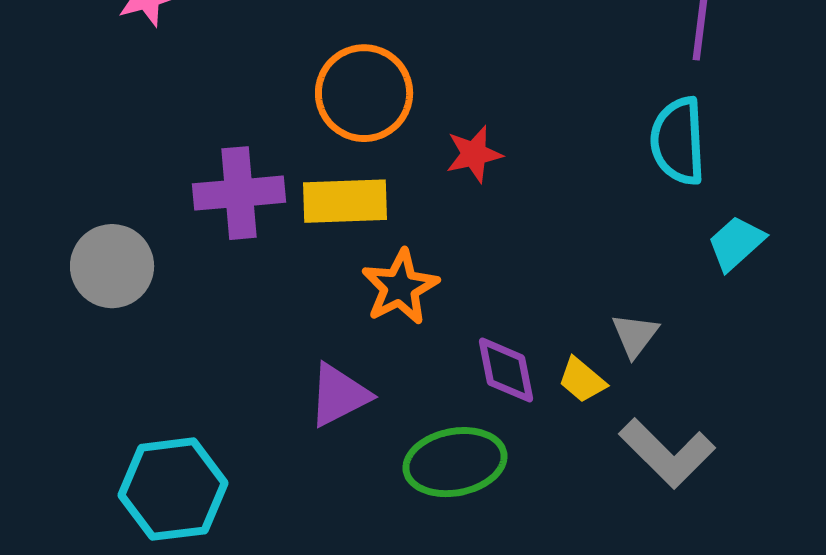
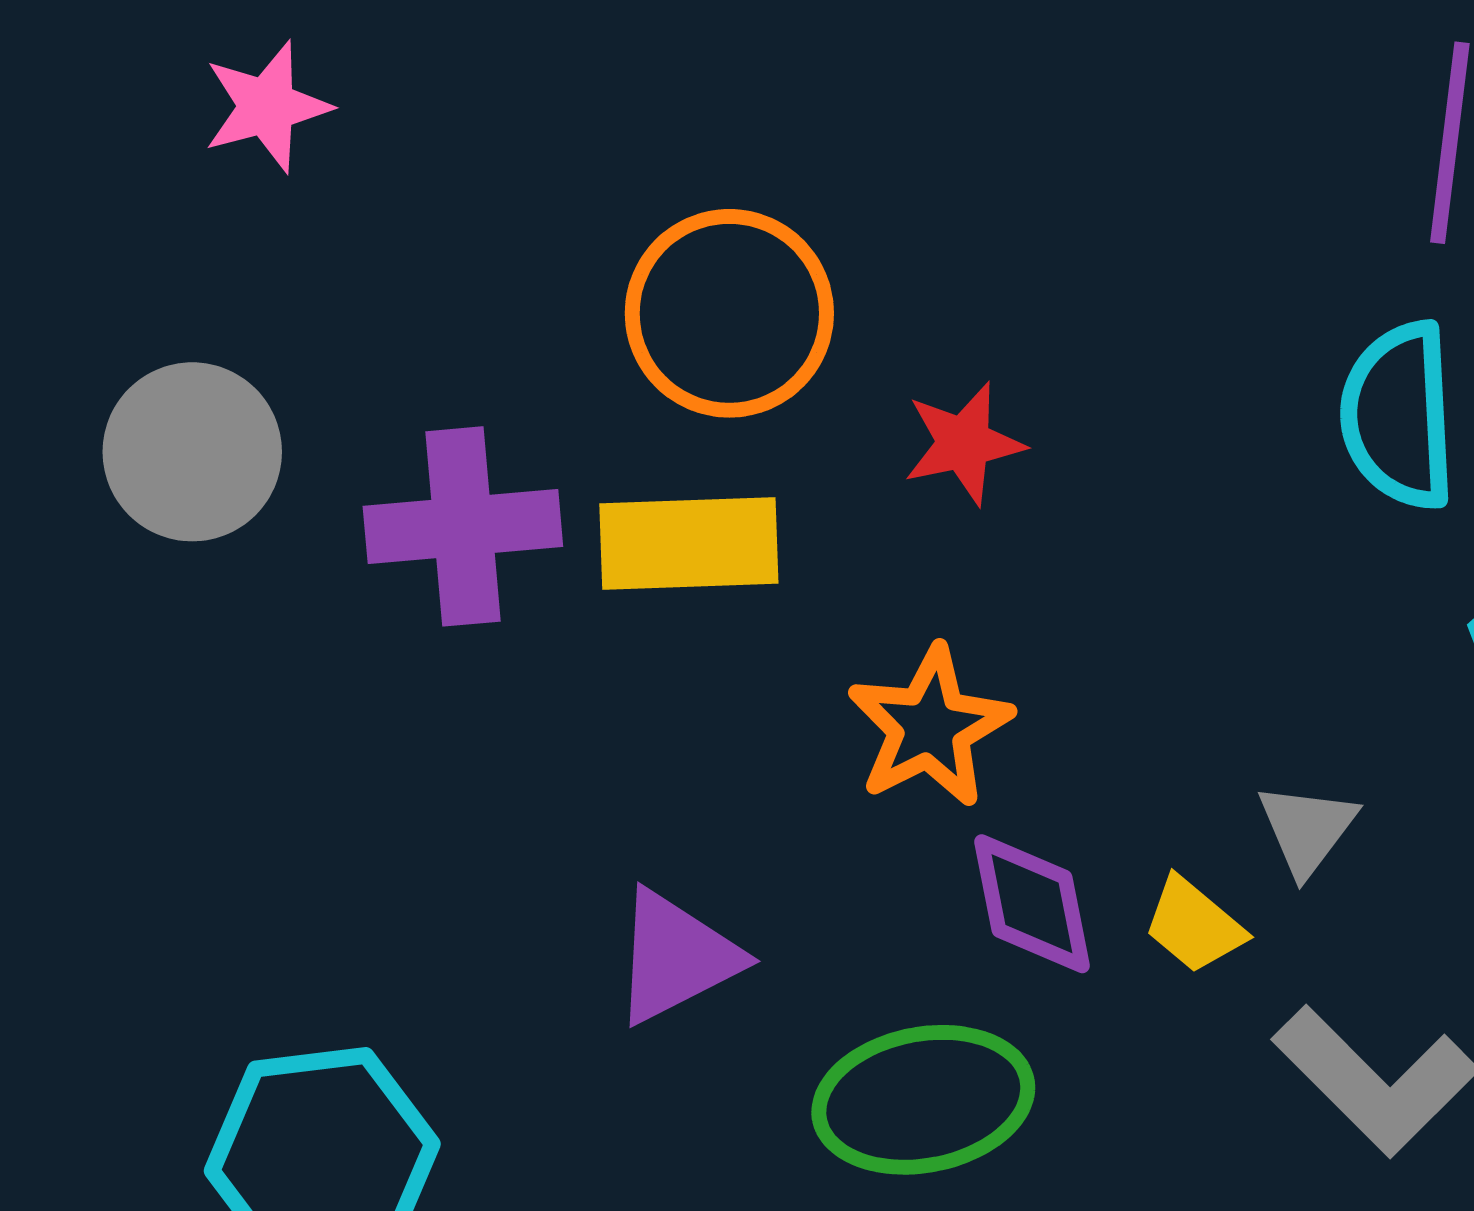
gray circle: (112, 266) -> (192, 452), moved
orange star: (400, 287) -> (930, 727), moved

